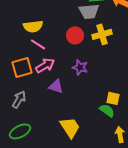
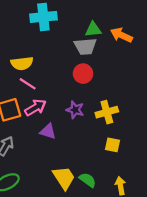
yellow cross: (102, 34) -> (107, 112), moved
red circle: (75, 35) -> (83, 74), moved
green semicircle: (107, 110) -> (88, 180), moved

